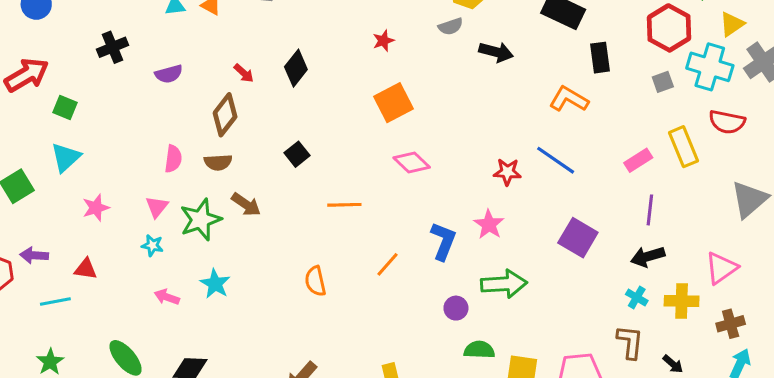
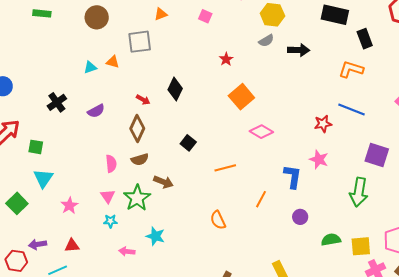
green arrow: (504, 284) -> (359, 192), moved, turned 116
purple circle: (456, 308) -> (300, 217), moved

